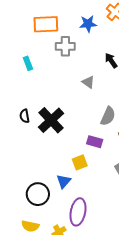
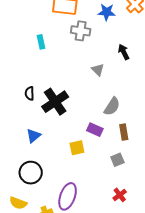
blue triangle: (64, 181) -> (33, 136), moved

